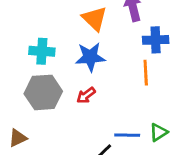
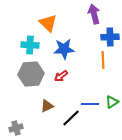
orange triangle: (94, 19) -> (48, 23), moved
brown triangle: (18, 138) -> (47, 106), moved

